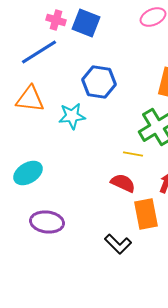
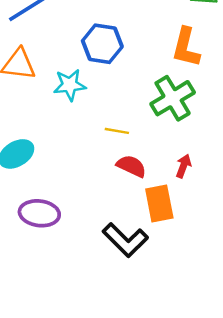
yellow line: (133, 154) -> (117, 131), moved
black L-shape: (118, 244) -> (125, 240), size x1.4

